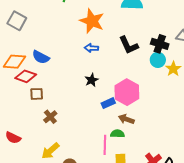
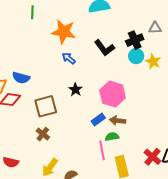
black cross: (160, 44) -> (135, 40), turned -30
blue arrow: (91, 48) -> (69, 58), turned 48
brown square: (37, 94) -> (46, 106), moved, size x1.6
blue rectangle: (108, 103) -> (98, 120), moved

